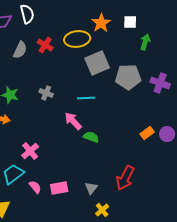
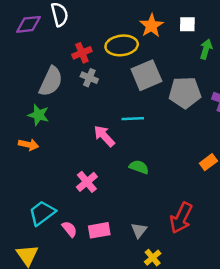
red cross: (45, 45) -> (82, 53), turned 35
gray semicircle: (20, 50) -> (51, 81), moved, size x1.4
gray cross: (46, 93) -> (89, 78), moved
pink arrow: (73, 121) -> (104, 136), moved
pink cross: (30, 151) -> (87, 182), moved

